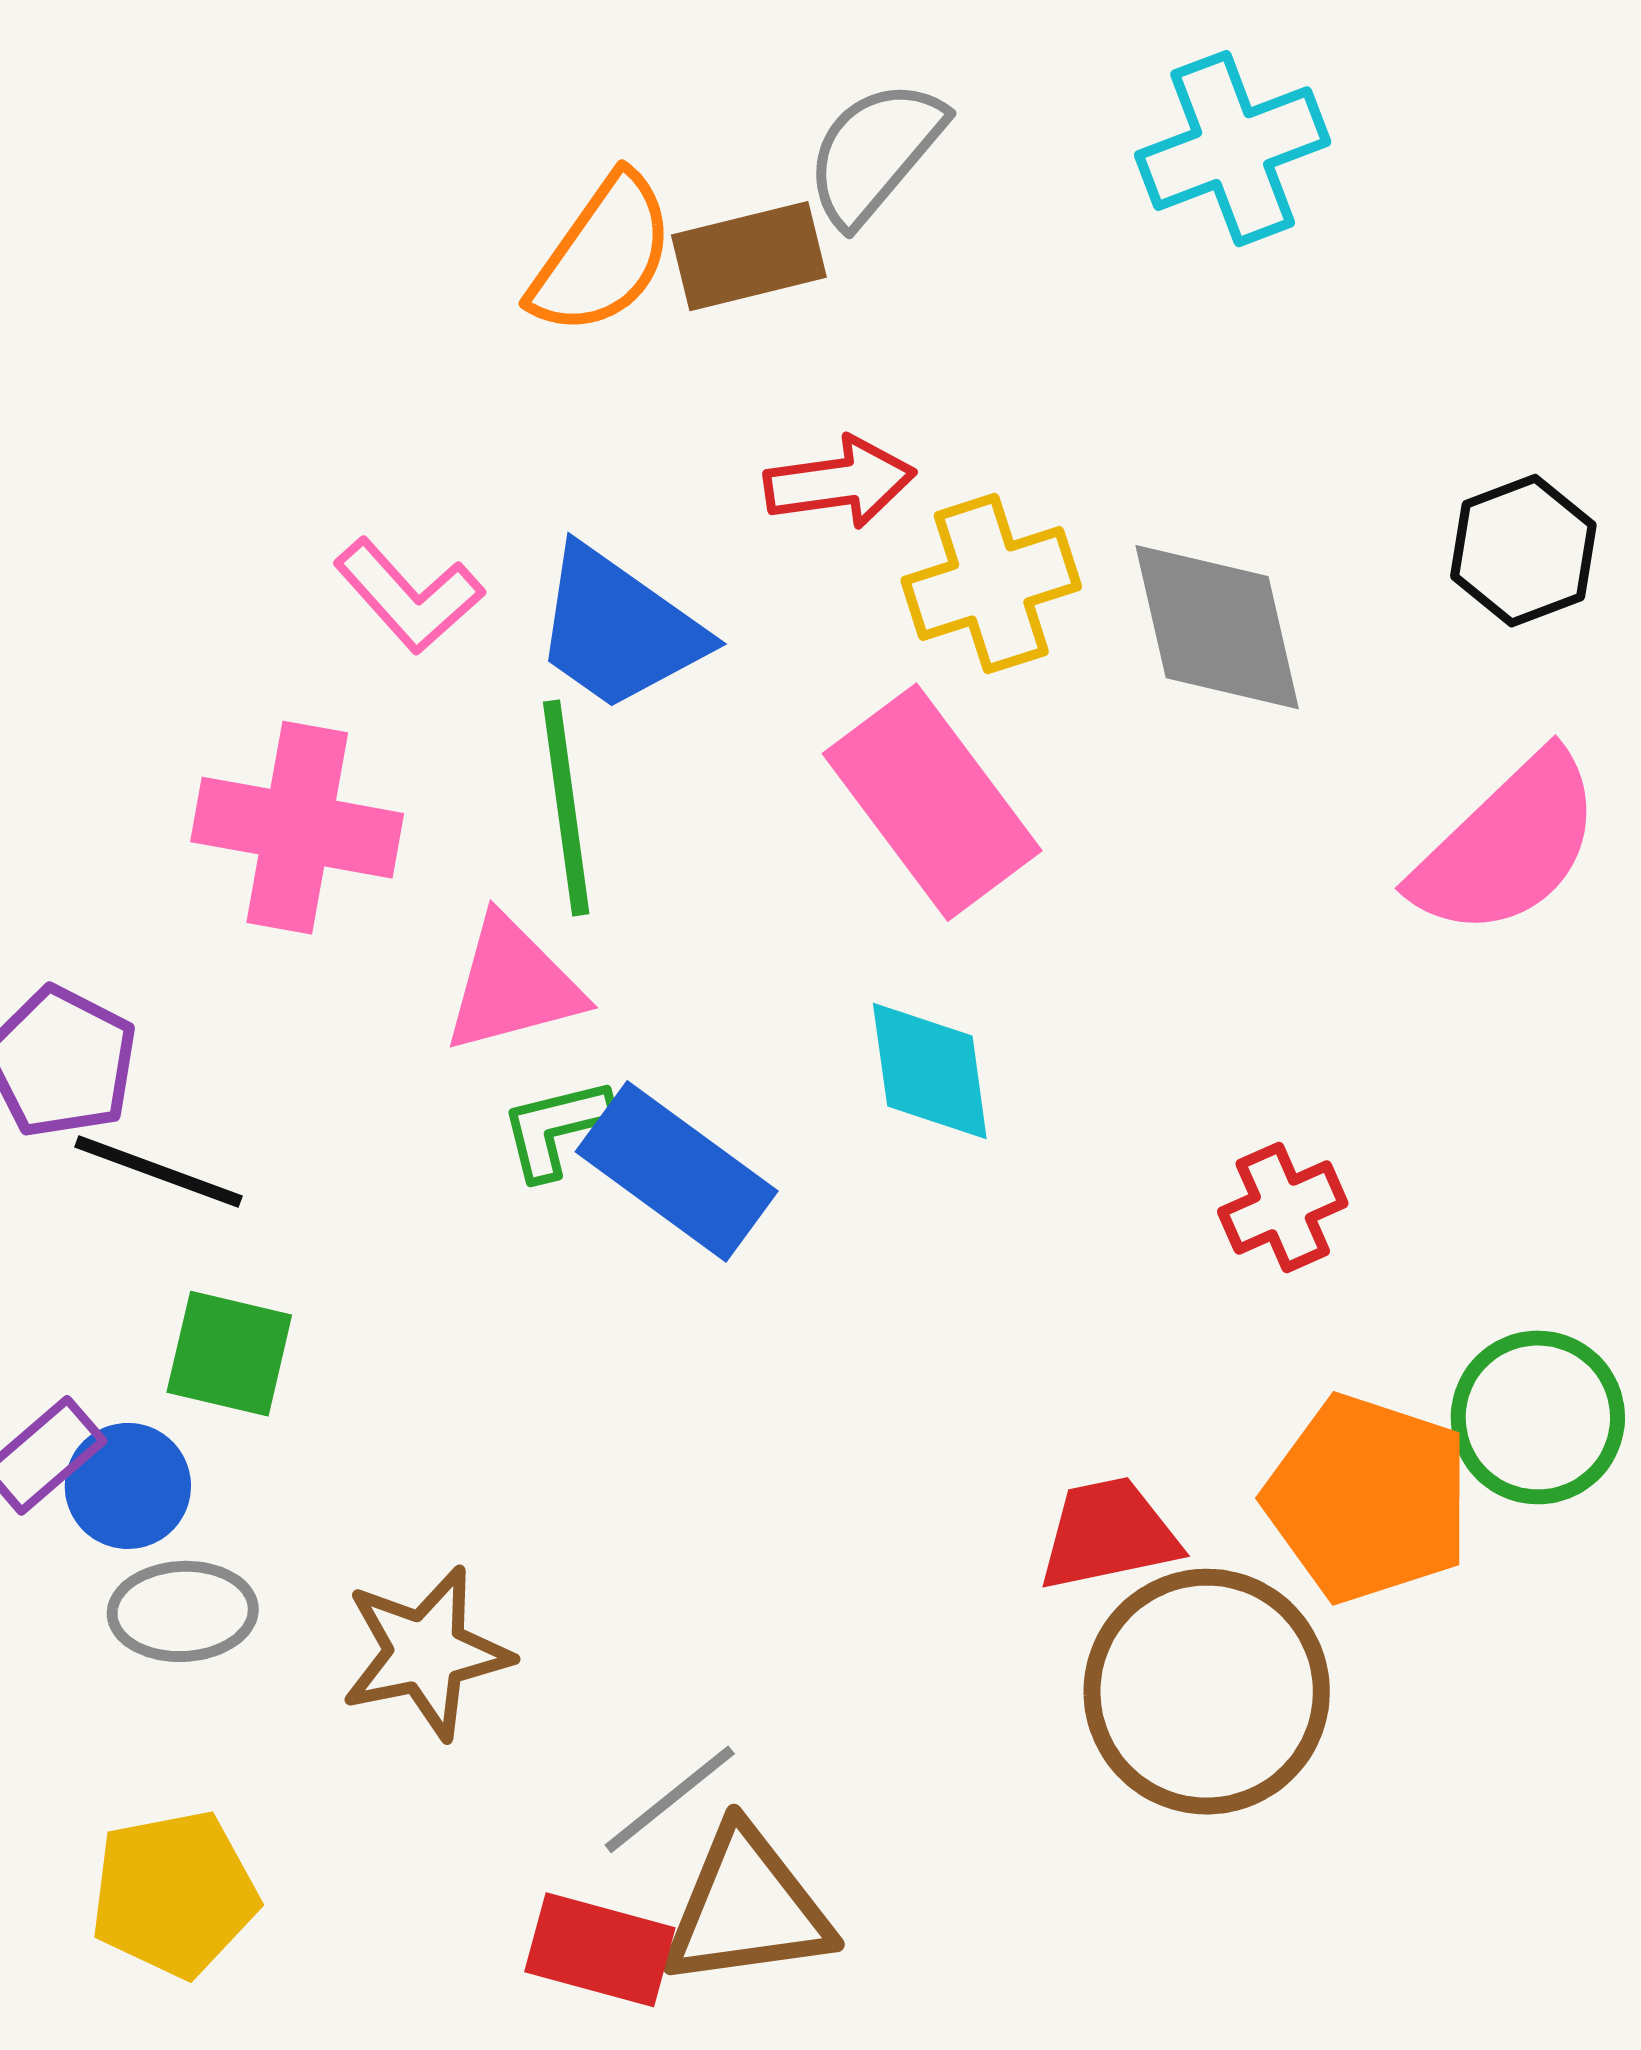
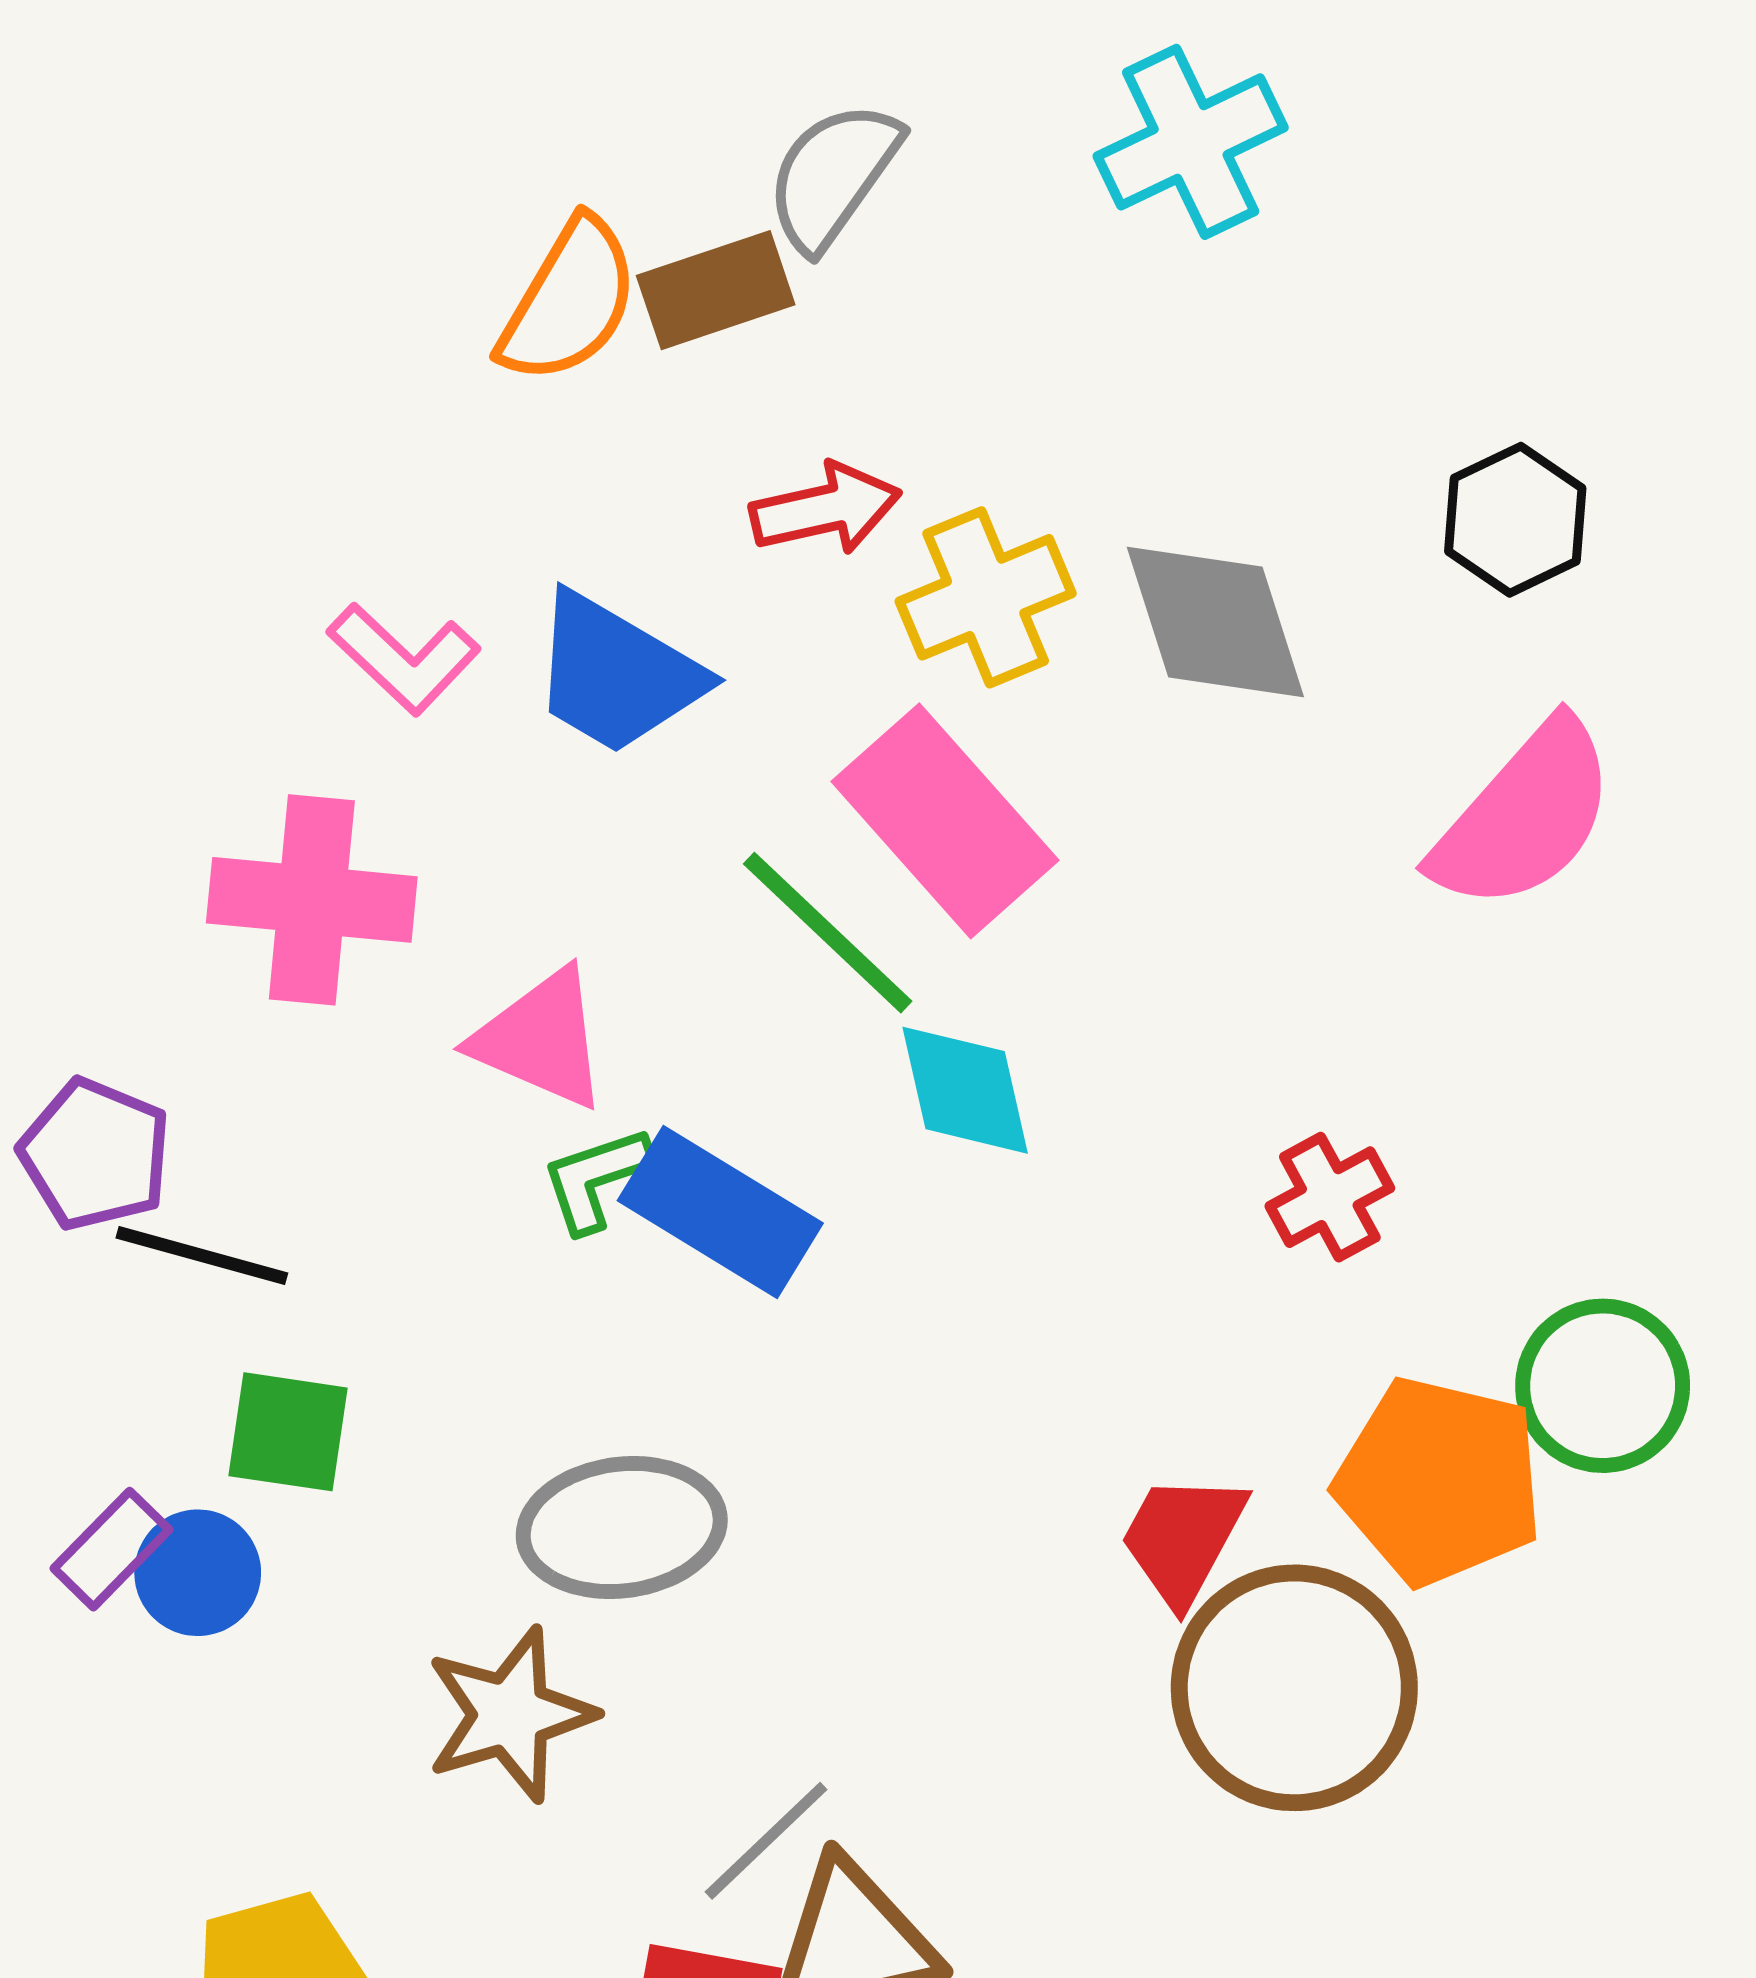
green line: (566, 808) -> (828, 933), moved, turned -34
pink triangle: (513, 985) -> (541, 1039), turned 43
red trapezoid: (1109, 1534) -> (1183, 1538), turned -45
gray ellipse: (183, 1611) -> (622, 1528), moved, size x1.4

